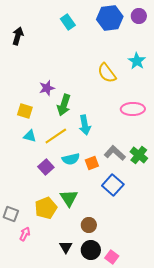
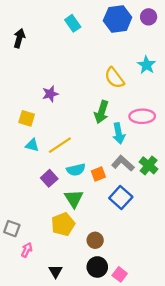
green arrow: (64, 105) -> (102, 112), moved
cyan arrow: (85, 125) -> (119, 133), moved
green triangle: (69, 198) -> (74, 199), moved
yellow pentagon: (46, 208) -> (63, 224), moved
black triangle: (66, 247) -> (56, 271), moved

